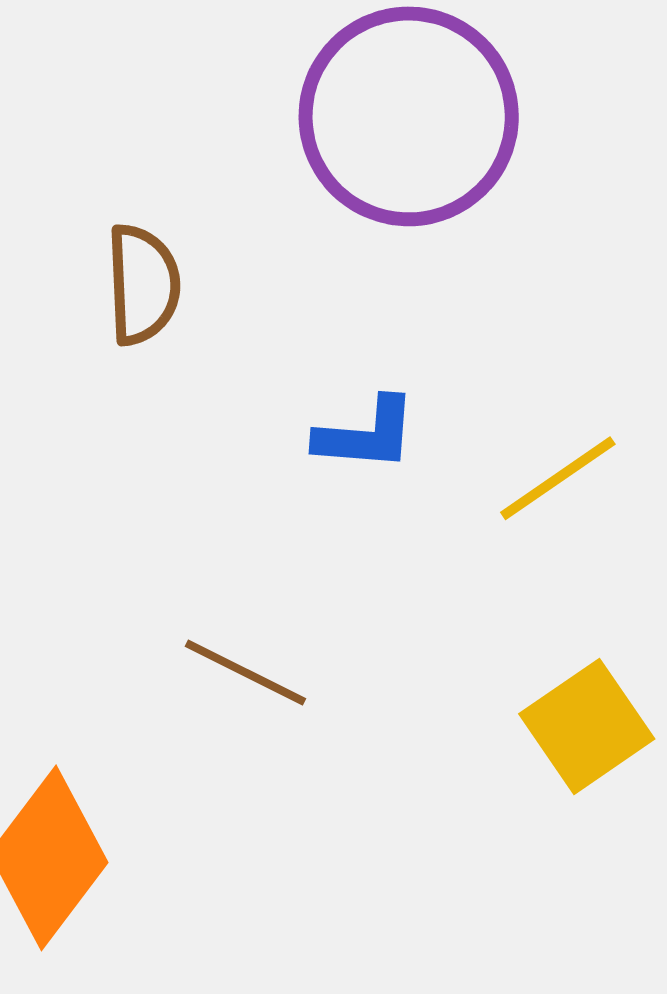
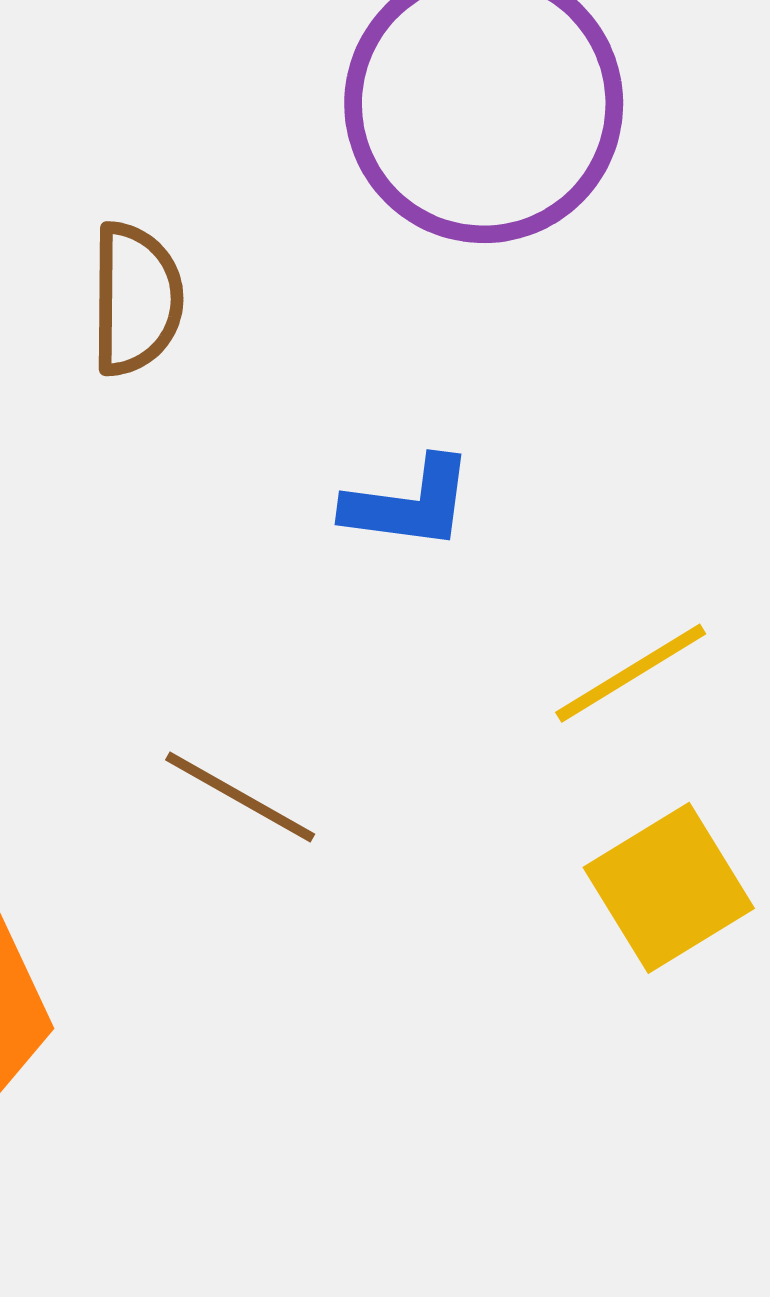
yellow line: (558, 478) -> (631, 673), moved

